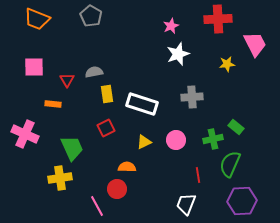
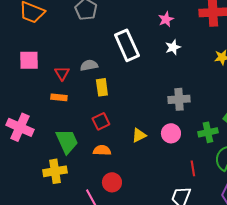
white star: (178, 54) -> (173, 47), size x0.7
gray cross: (192, 97) -> (179, 99), moved
orange rectangle: (53, 104) -> (59, 97), moved
white rectangle: (142, 104) -> (127, 45), moved, turned 48
orange semicircle: (127, 167) -> (102, 150), moved

